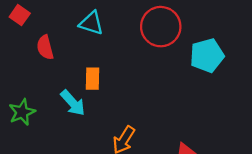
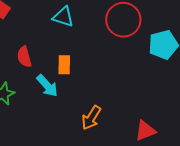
red semicircle: (45, 47) -> (24, 57), moved

